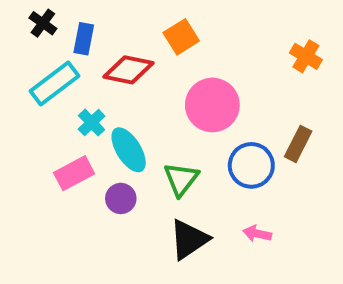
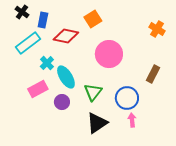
blue circle: (251, 165) -> (127, 98), moved
pink arrow: (257, 234) -> (132, 120), turned 72

